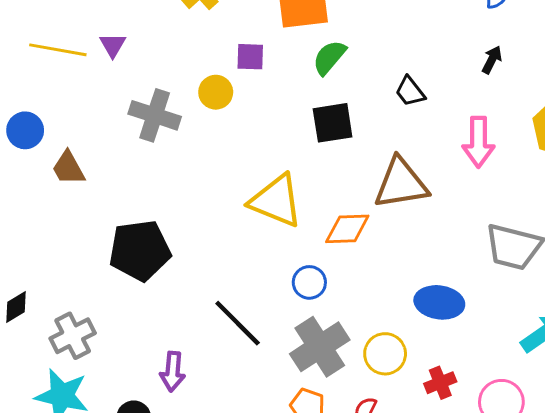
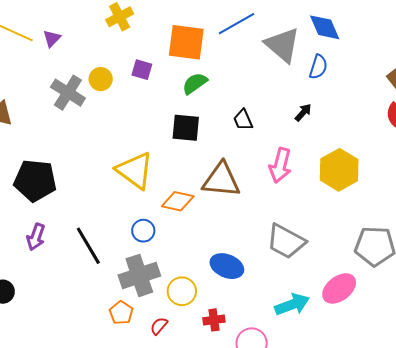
yellow circle: (216, 92) -> (101, 79), moved
purple arrow: (173, 372) -> (36, 237), moved

